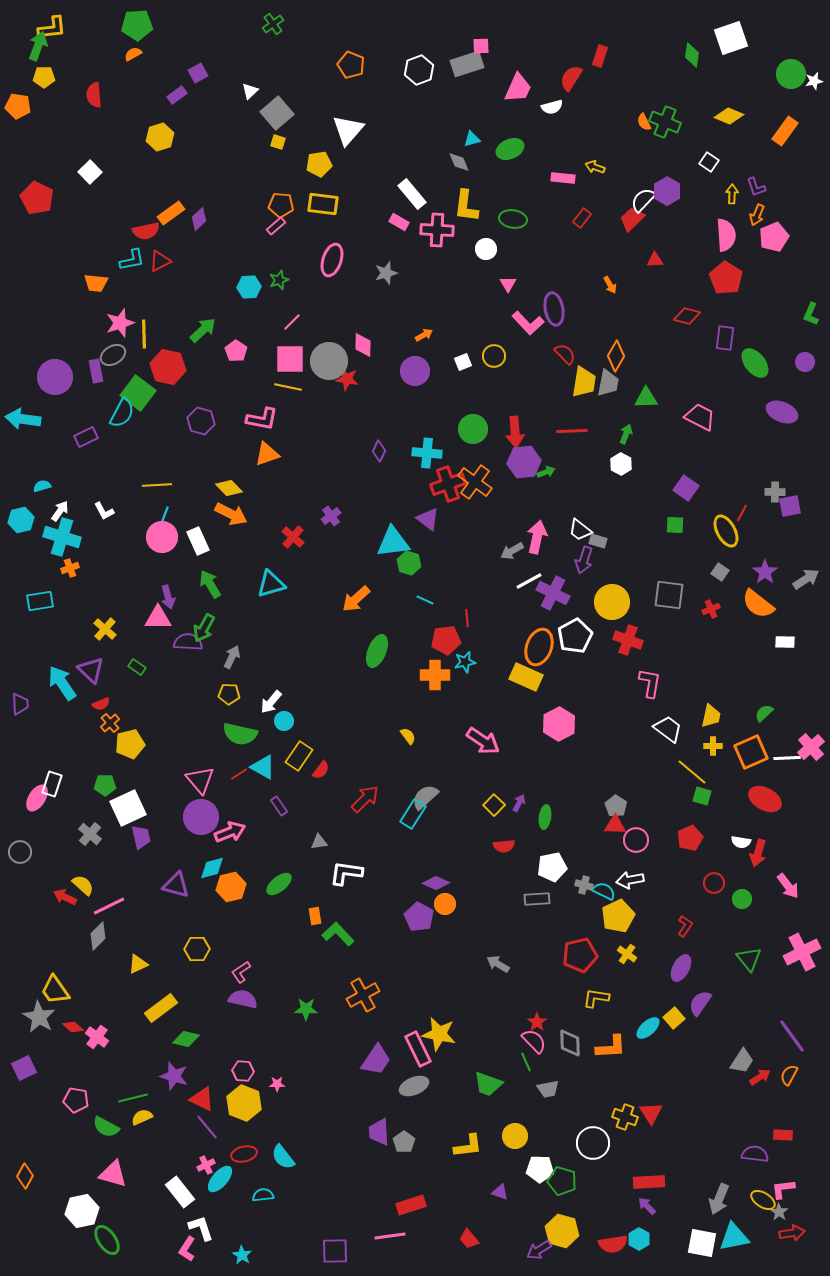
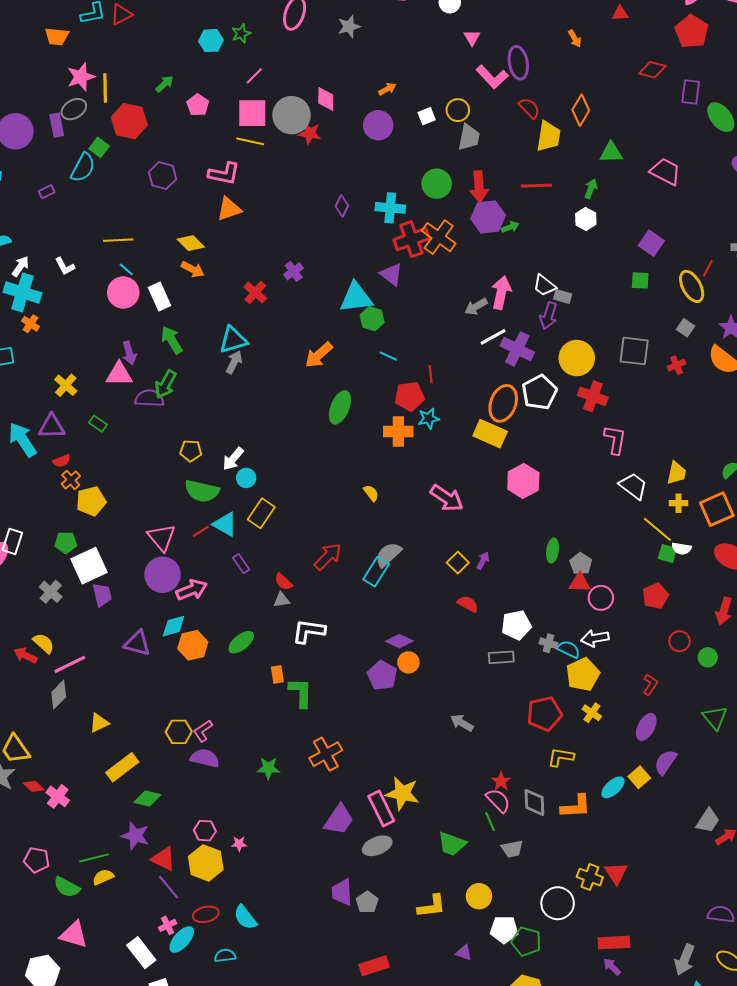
green arrow: (203, 330) -> (165, 84), size x0.7
gray trapezoid: (608, 383) -> (469, 137), moved
green square: (138, 393) -> (99, 147), size x0.6
purple rectangle: (86, 437) -> (47, 192), size x0.7
cyan line: (165, 514) -> (126, 269), turned -70
orange arrow: (231, 514) -> (193, 269), size x0.7
orange cross: (70, 568) -> (31, 324), turned -36
gray arrow: (232, 657) -> (234, 362), moved
purple triangle: (91, 670) -> (52, 427), turned -44
red semicircle: (321, 770) -> (283, 582), moved, turned 96
green ellipse: (545, 817) -> (553, 551), moved
white semicircle: (741, 842) -> (682, 548), moved
red semicircle: (504, 846) -> (468, 604), turned -145
green L-shape: (338, 934) -> (301, 693), turned 44
yellow hexagon: (197, 949) -> (179, 732), moved

